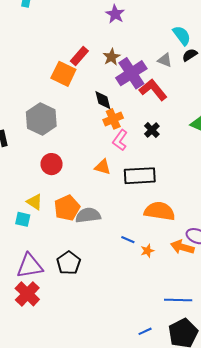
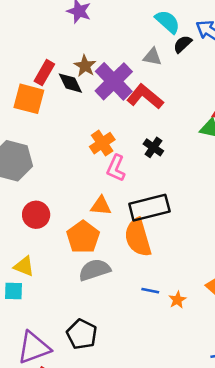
black diamond: (103, 100) -> (70, 83), moved
orange pentagon: (67, 208) -> (83, 237), moved
orange semicircle: (160, 211) -> (138, 237), moved, turned -104

